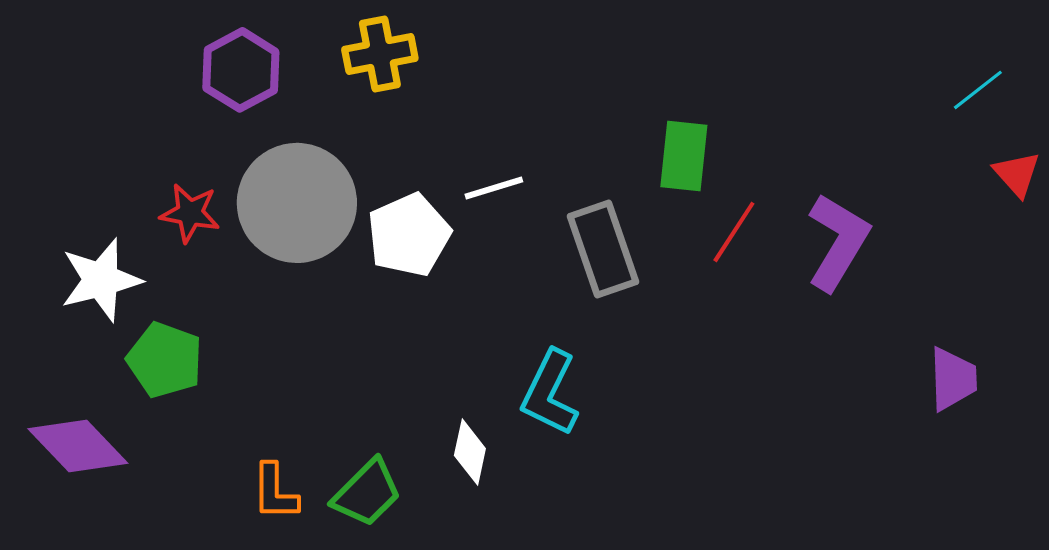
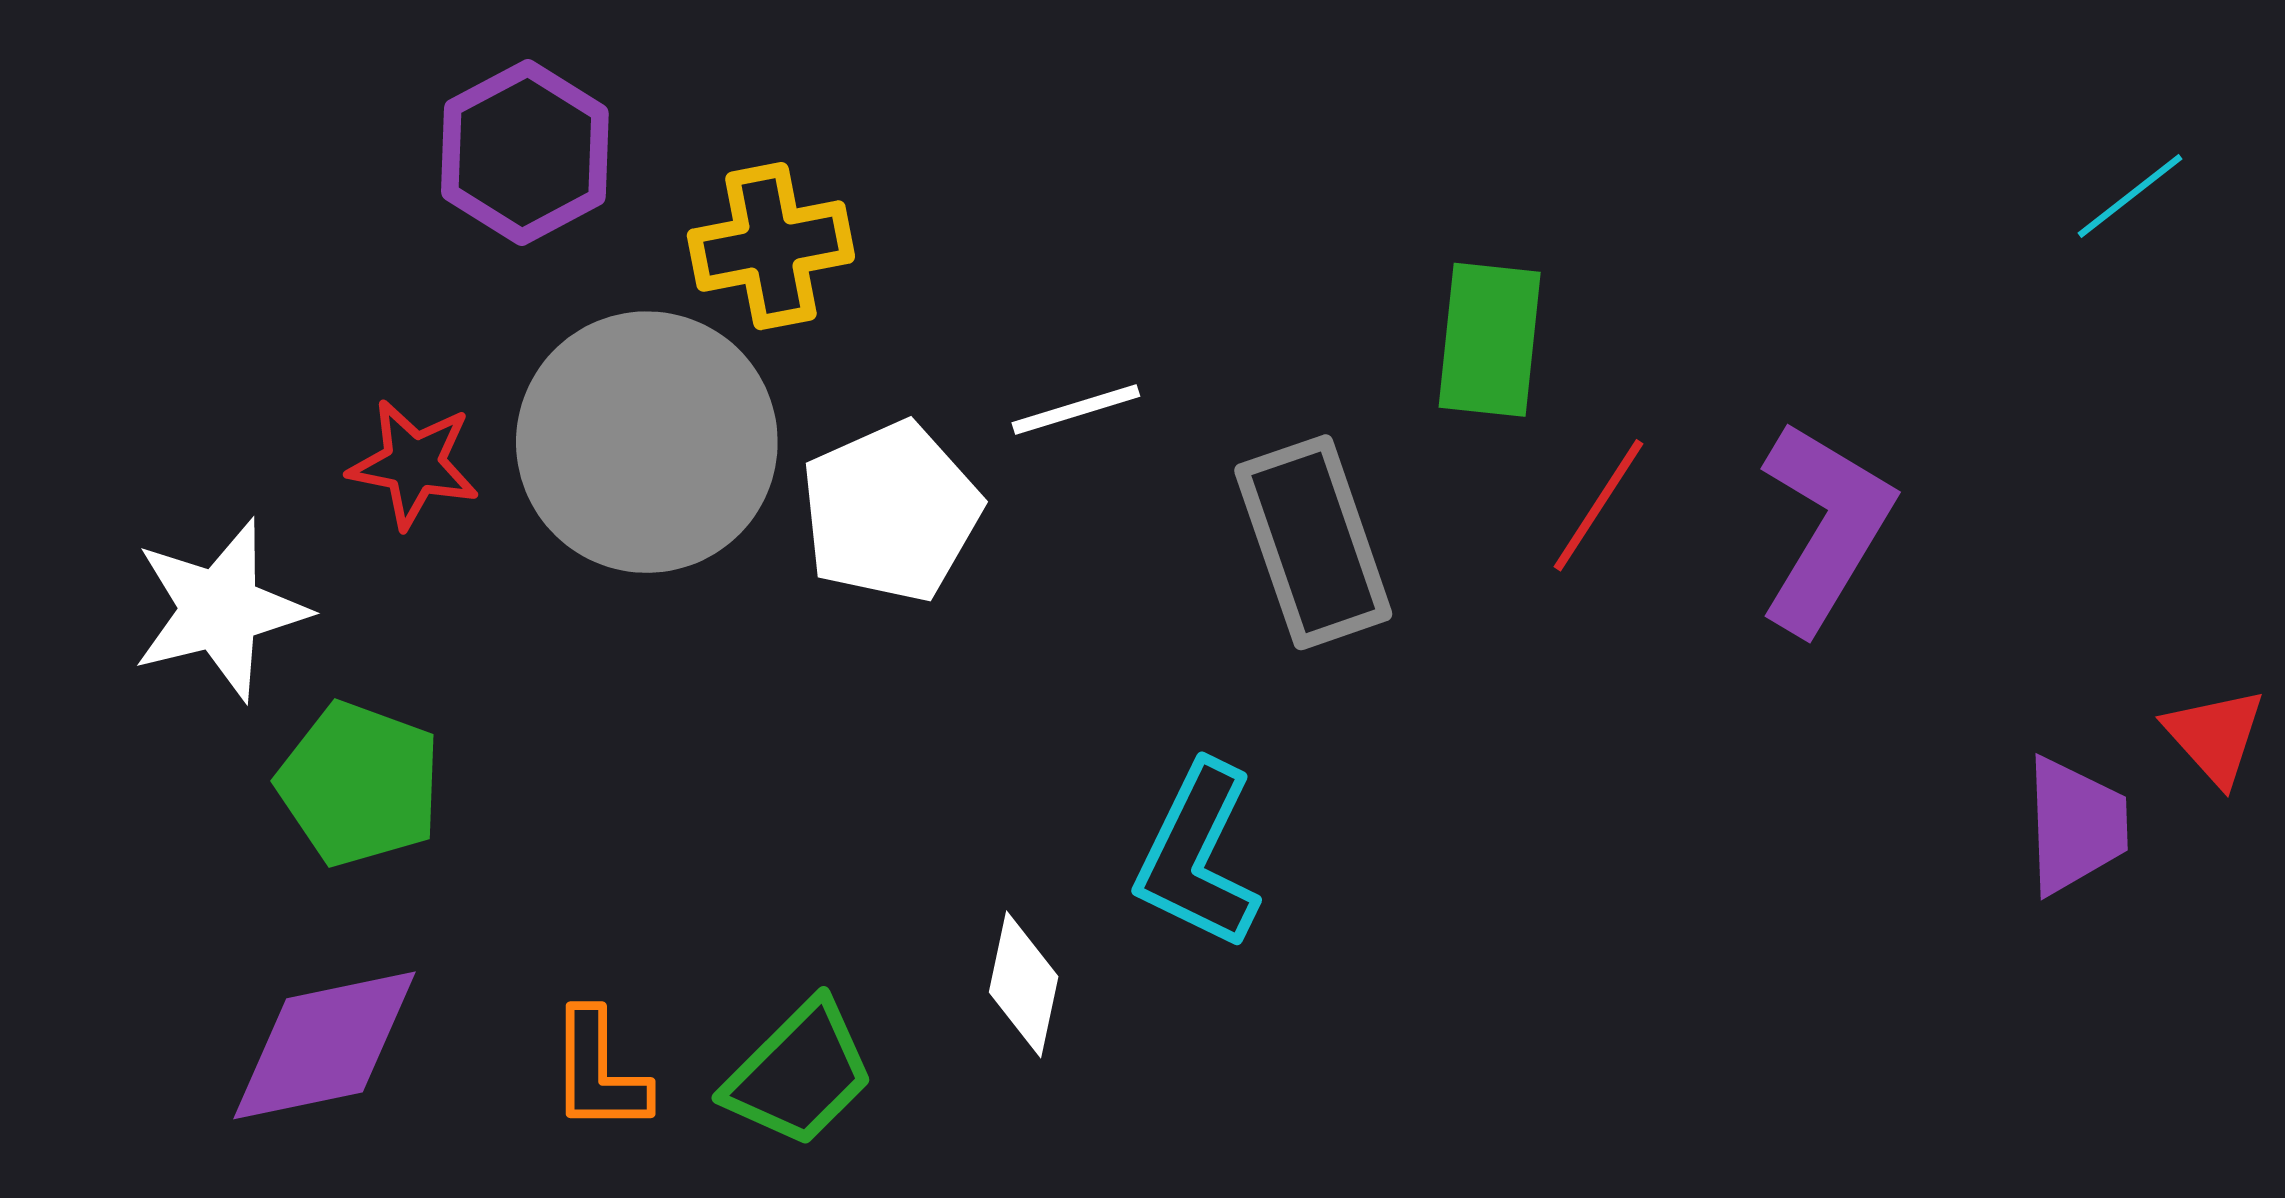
yellow cross: (380, 54) -> (771, 246), moved
red triangle: (1017, 174) -> (2215, 736), moved
purple diamond: (78, 446) -> (325, 1045), moved, turned -58

